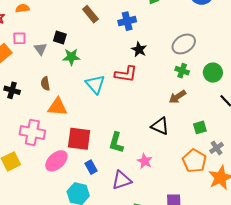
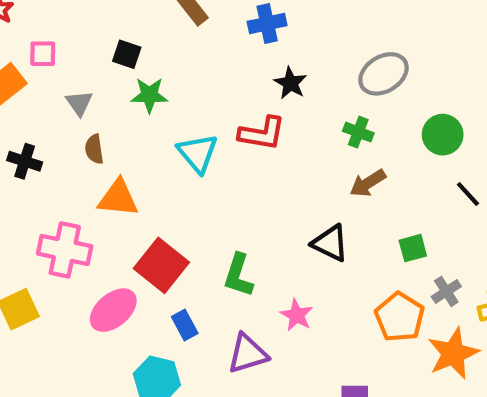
gray triangle: (41, 49) -> (79, 103), moved
green cross: (182, 71) -> (358, 132), moved
red square: (79, 139) -> (161, 265), turned 30

